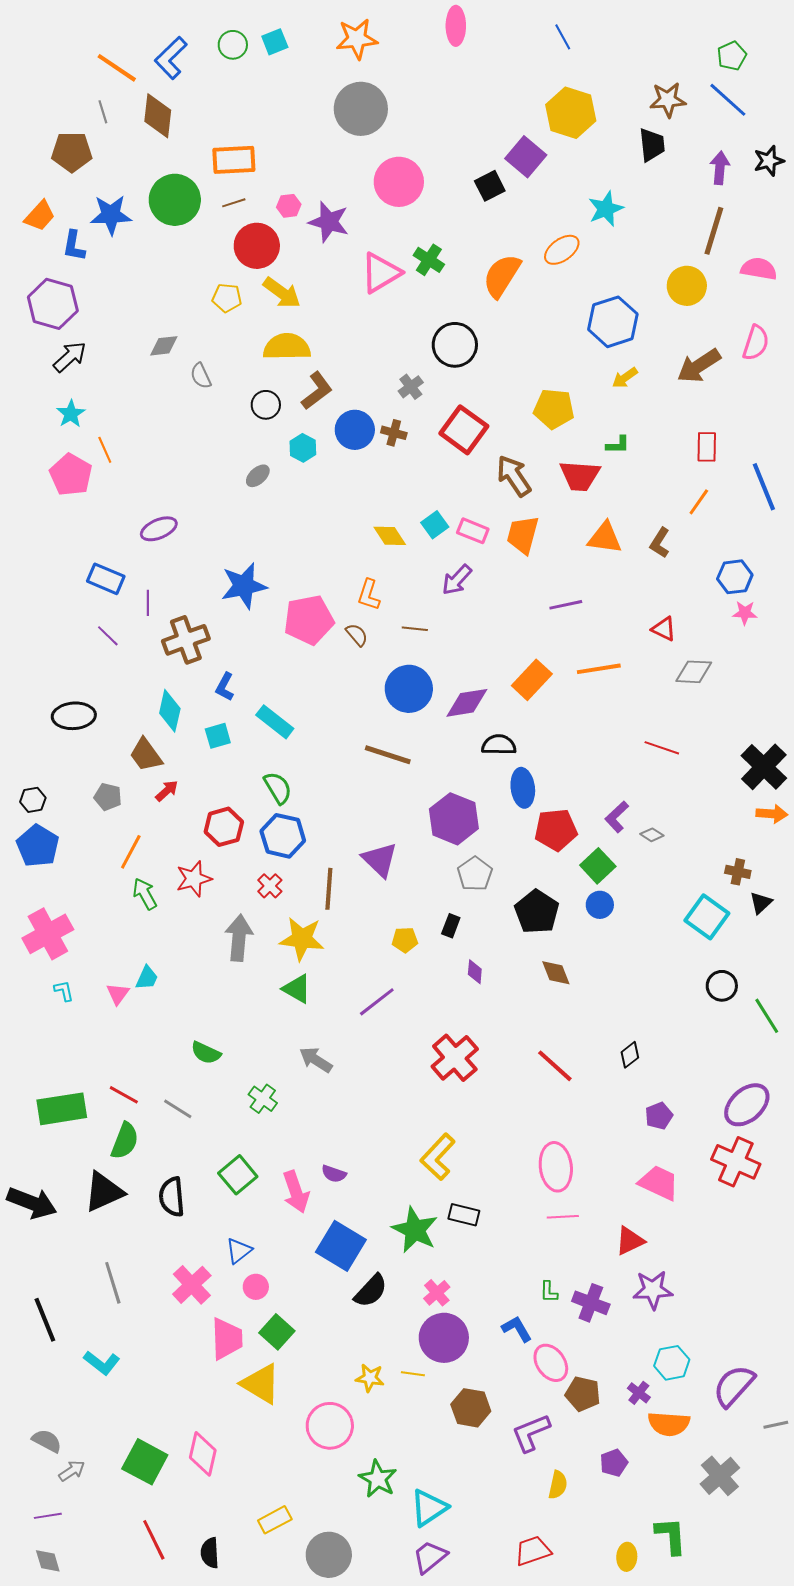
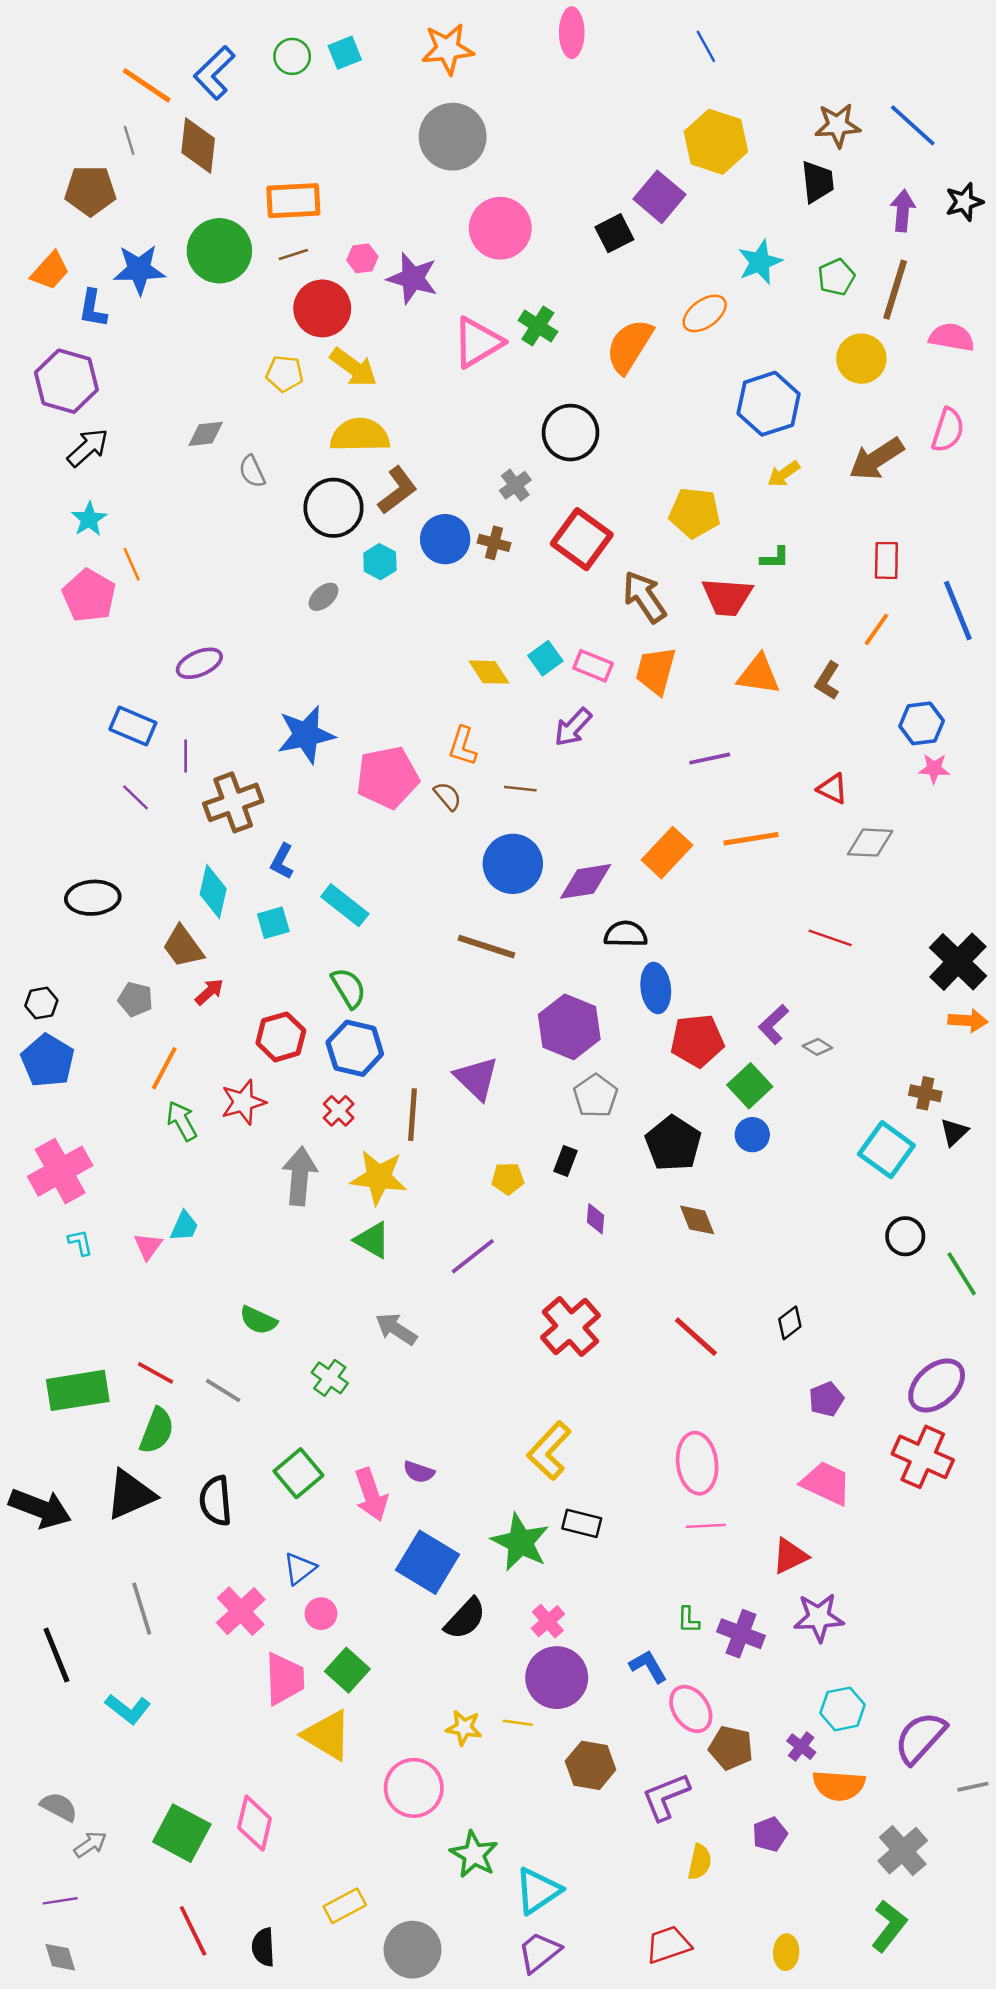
green pentagon: (732, 56) -> (836, 277), moved
black circle: (266, 405) -> (334, 508), size x1.6
green L-shape: (671, 1536) -> (889, 1926), moved, turned 42

